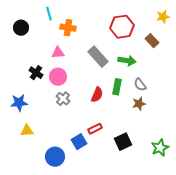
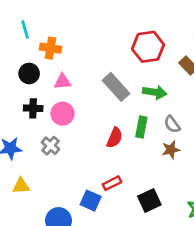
cyan line: (49, 14) -> (25, 29), moved
black circle: (21, 28) -> (29, 74), moved
orange cross: (68, 28) -> (50, 48), moved
black cross: (36, 73) -> (33, 108), turned -32
gray cross: (63, 99) -> (50, 146), moved
blue square: (79, 142) -> (91, 201), turned -35

